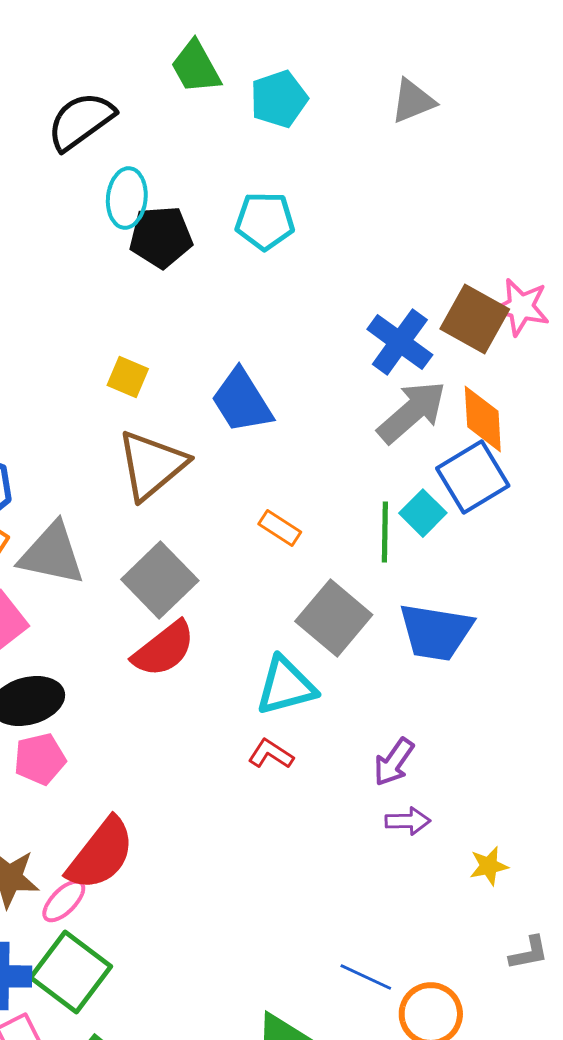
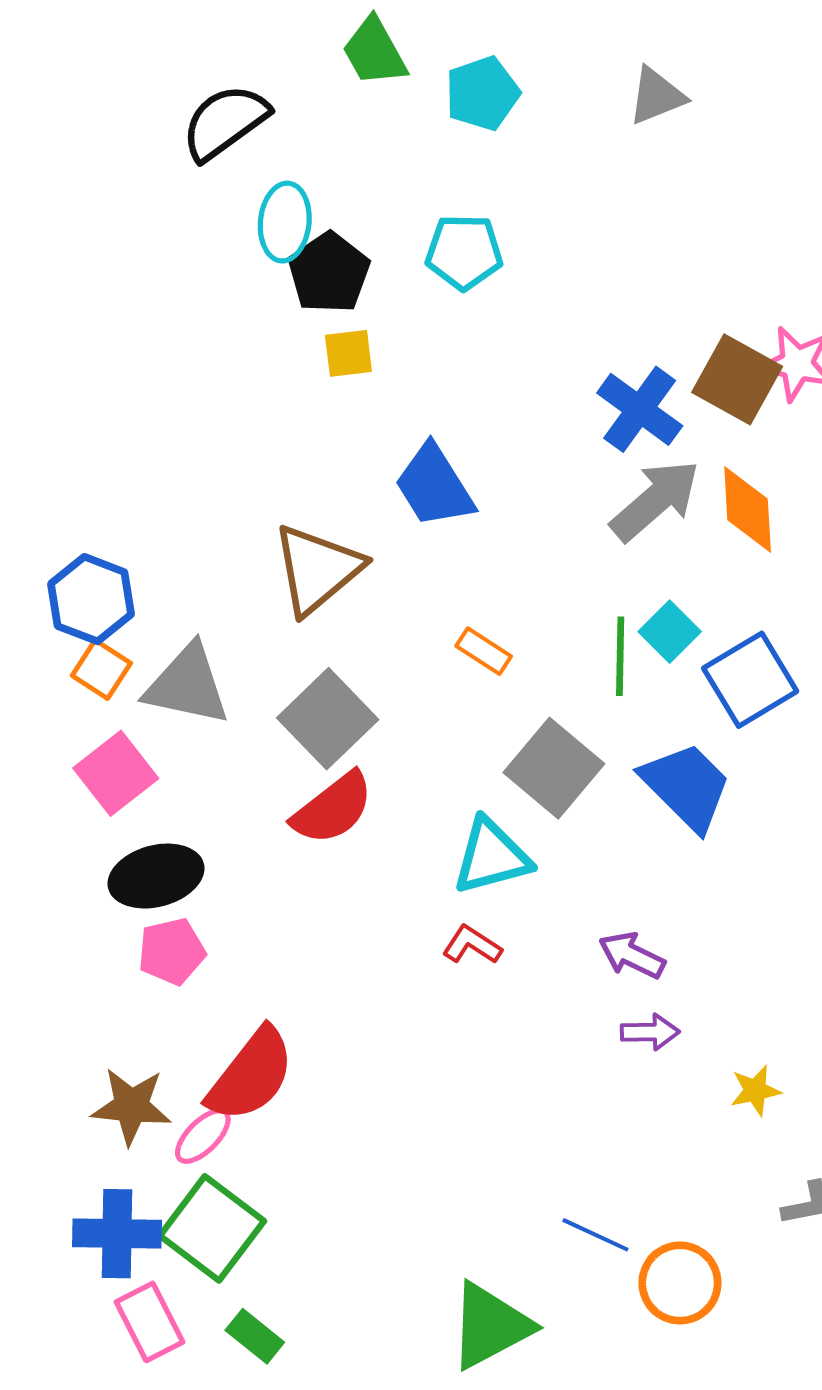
black pentagon: (161, 237) -> (329, 273), turned -30
yellow square: (128, 377) -> (348, 353), moved, turned -30
blue square: (473, 477) -> (750, 680), moved
blue trapezoid: (436, 632) -> (686, 786), turned -144
purple arrow: (394, 762) -> (632, 955), turned 81

